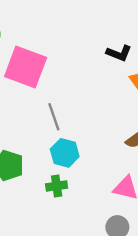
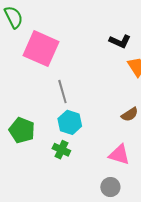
green cross: (57, 186) -> (61, 150), turned 30

